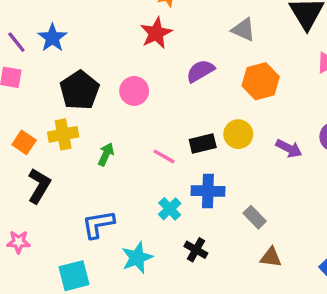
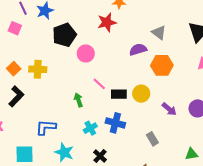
purple semicircle: (200, 71) -> (138, 50), moved
black pentagon: (80, 90) -> (64, 35), moved
green arrow: (106, 154) -> (78, 100), moved, turned -56
pink line: (164, 156) -> (99, 84), moved
gray rectangle: (255, 217) -> (152, 139), moved
cyan star: (137, 258) -> (64, 152), turned 30

